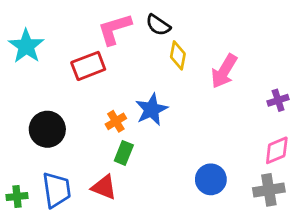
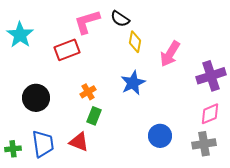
purple cross: (278, 100) -> (211, 76), size x1.8
blue star: (152, 109) -> (133, 83), moved

